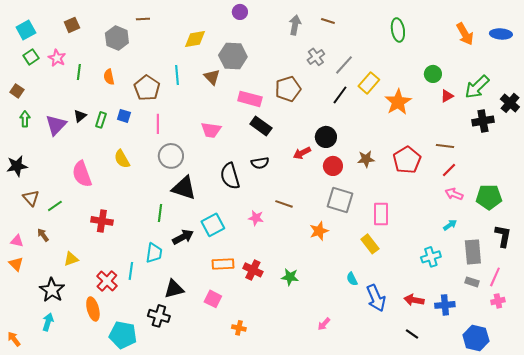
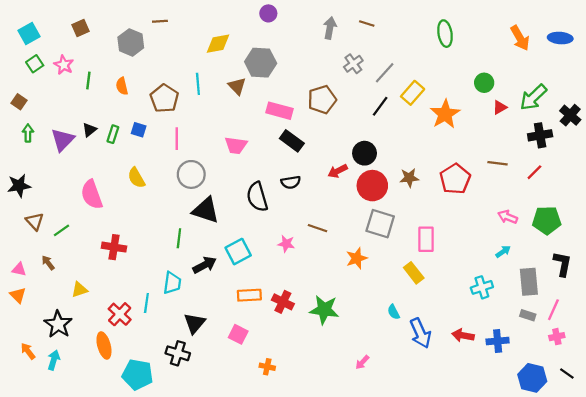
red circle: (333, 166) -> (372, 186), size x1.4
red line: (449, 170) -> (534, 172), moved
green star: (290, 277) -> (324, 310), size x1.5
black triangle: (174, 289) -> (195, 323), turned -35
black line: (412, 334) -> (567, 373), moved
orange arrow: (14, 339) -> (28, 351), moved

